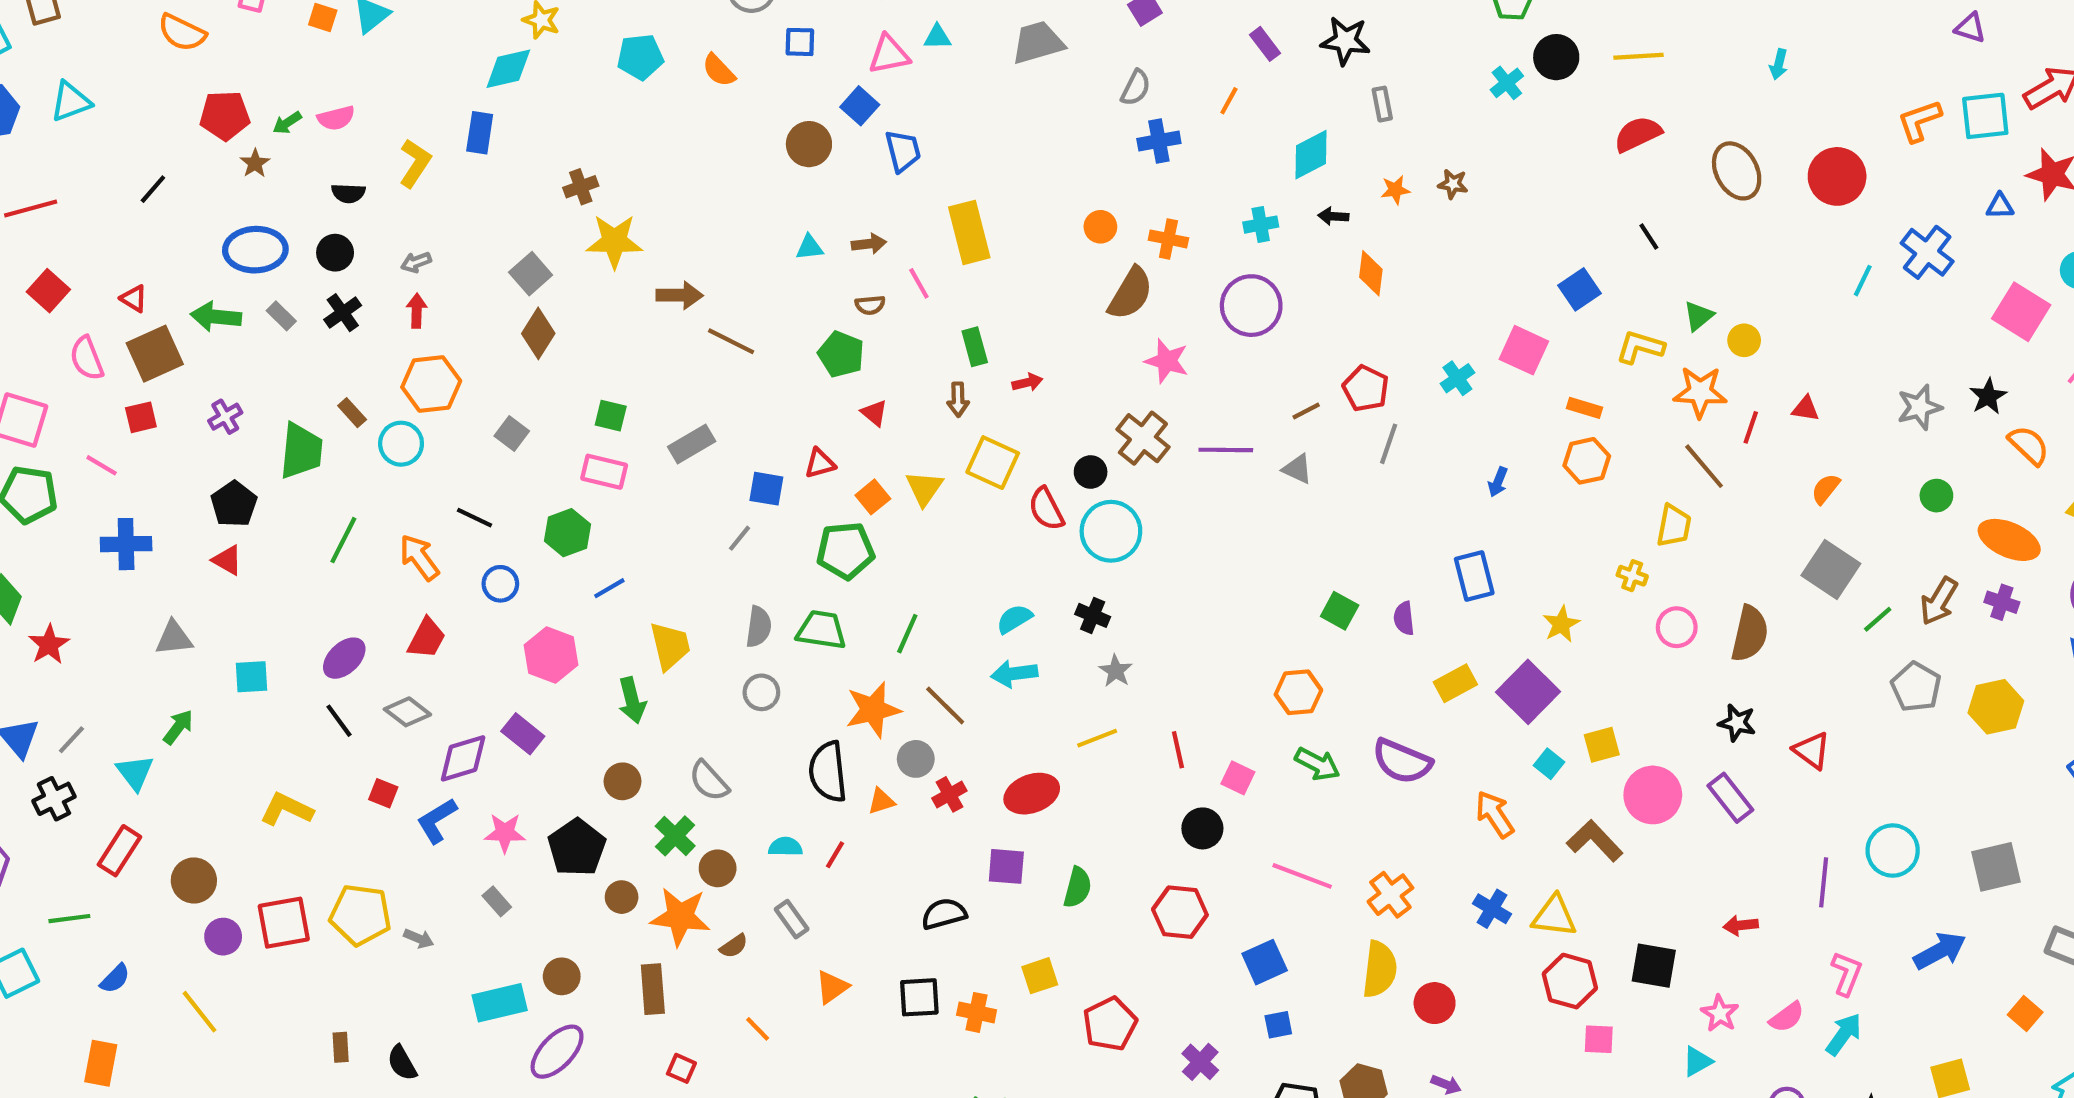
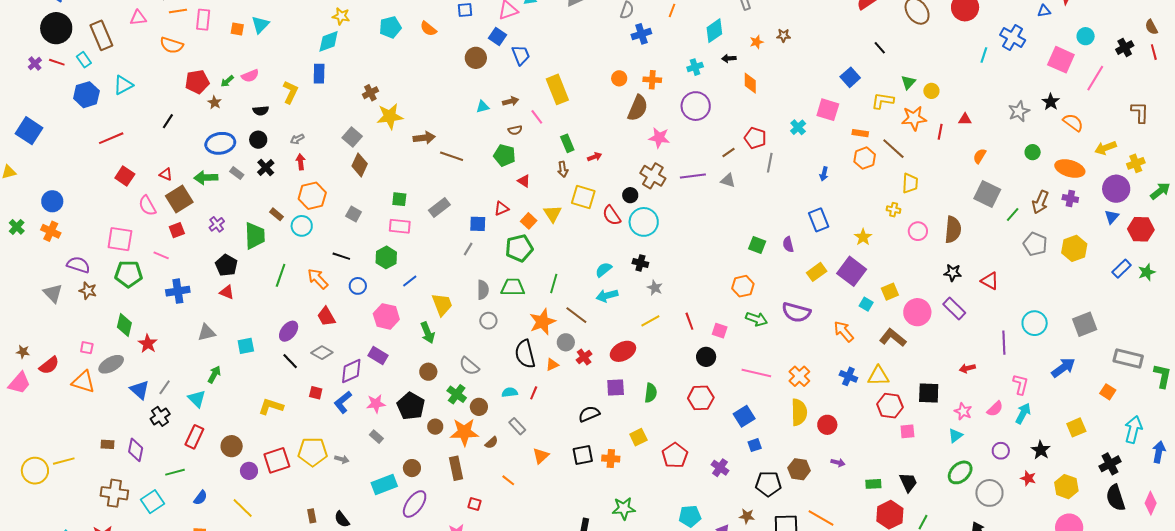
brown line: (1704, 466) -> (893, 149), moved
red trapezoid: (427, 638) -> (326, 316), turned 130

